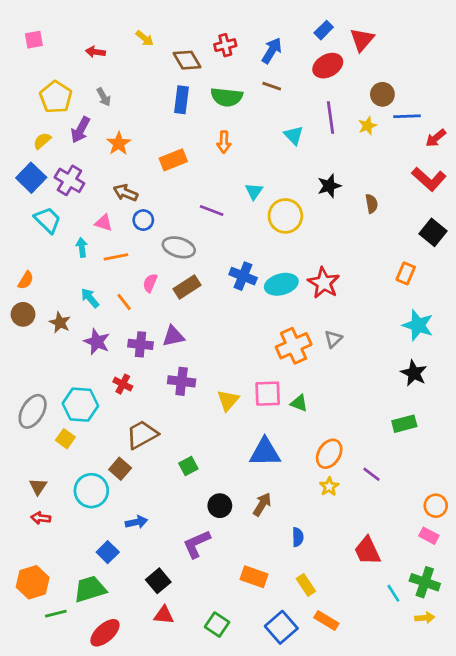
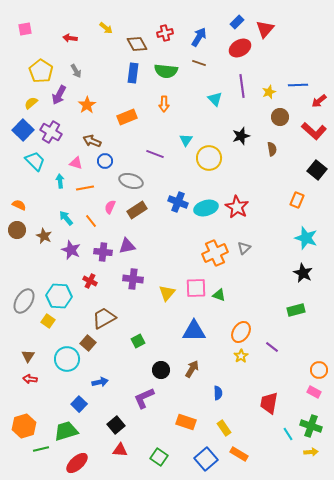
brown circle: (382, 94) -> (280, 117), moved
orange semicircle: (26, 280) -> (19, 205), turned -96
red trapezoid: (367, 551) -> (269, 403), turned 35

